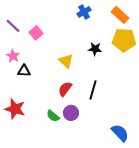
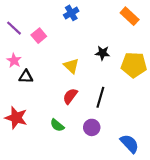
blue cross: (84, 12) -> (71, 13), moved
yellow pentagon: (124, 40) -> (134, 65), moved
purple circle: (71, 113) -> (92, 127), moved

